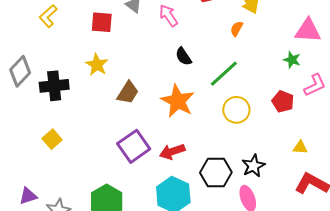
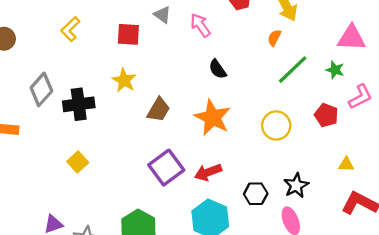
green line: (224, 74) -> (293, 70), moved
black hexagon: (216, 172) -> (256, 194), size x0.7

